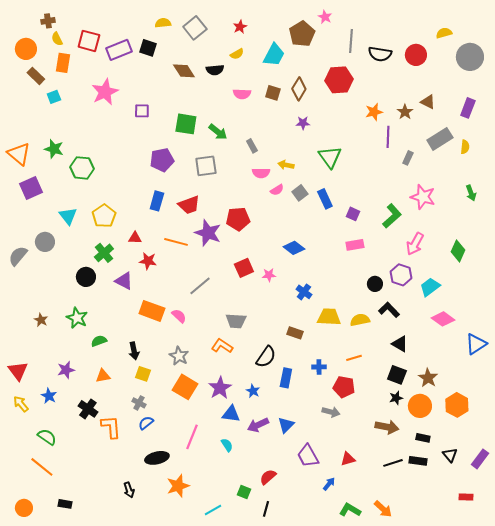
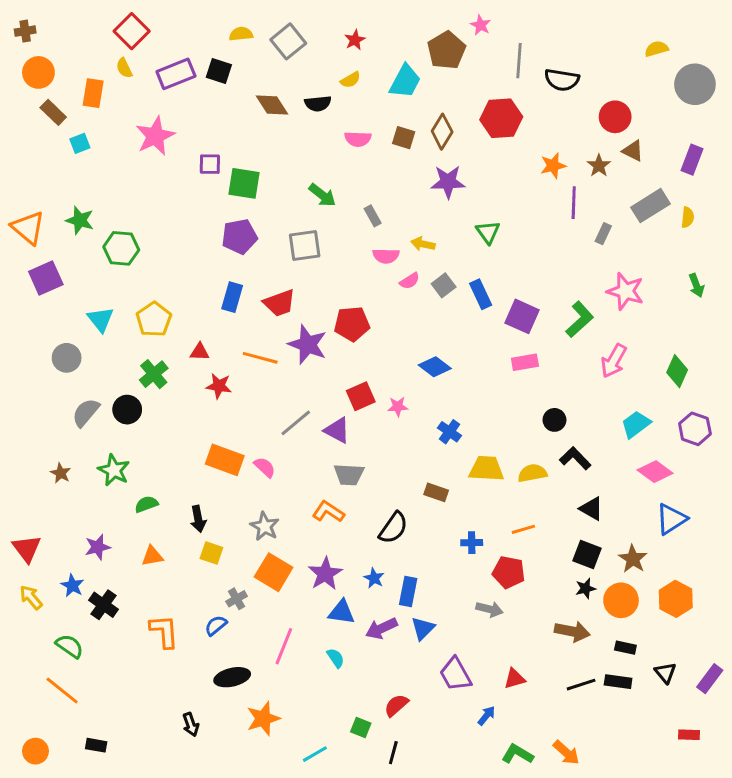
brown cross: (48, 21) -> (25, 31), moved
yellow semicircle: (57, 39) -> (124, 68), moved
red square: (89, 41) -> (132, 31), moved, turned 30
red circle: (416, 55) -> (615, 117), moved
purple star: (303, 123) -> (448, 182), size x1.6
green square: (186, 124) -> (244, 183), moved
green triangle: (330, 157) -> (488, 232), size x0.7
purple square: (353, 214) -> (522, 316), size x1.6
gray semicircle: (18, 256) -> (86, 413), moved
purple hexagon: (401, 275) -> (695, 429), moved
purple triangle: (124, 281) -> (337, 430), moved
blue triangle: (476, 344) -> (671, 519), moved
blue rectangle: (286, 378) -> (408, 591), moved
gray cross: (139, 403) -> (237, 599), moved, turned 32
black cross: (88, 409) -> (104, 605), moved

